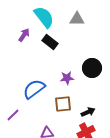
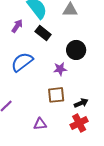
black circle: (92, 68) -> (76, 50), moved
blue semicircle: (34, 89) -> (22, 62), moved

